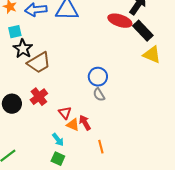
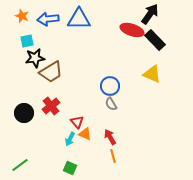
black star: (23, 49) -> (35, 58), turned 30
yellow triangle: (152, 55) -> (152, 74), moved
red arrow: (85, 123) -> (110, 137), moved
cyan arrow: (58, 140) -> (70, 139), moved, turned 64

